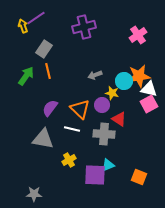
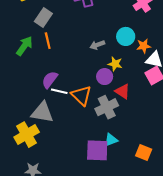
orange star: (139, 76) -> (144, 46), size x0.6
cyan circle: (124, 81) -> (126, 36), moved
orange triangle: (80, 109) -> (81, 96), moved
white line: (72, 129) -> (59, 91), moved
gray cross: (104, 134) -> (107, 107), turned -30
yellow cross: (69, 160) -> (27, 135), moved, size x1.6

